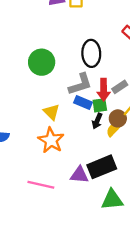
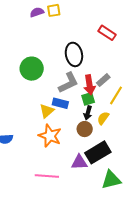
blue rectangle: (83, 103) -> (60, 103), moved
yellow triangle: (51, 112) -> (47, 111), turned 42
brown circle: (118, 118) -> (85, 129), moved

